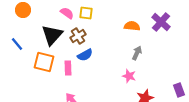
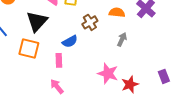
brown cross: (78, 36) -> (90, 22), moved
pink rectangle: (68, 68) -> (59, 60), moved
pink star: (129, 76) -> (108, 73), moved, size x1.5

